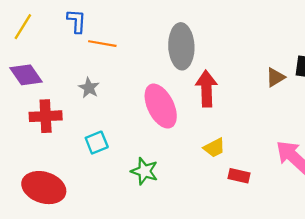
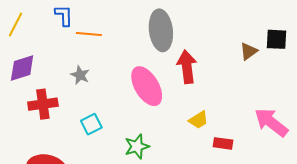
purple diamond: (26, 75) -> (22, 68), turned -68
green star: (144, 171) -> (137, 146), turned -30

